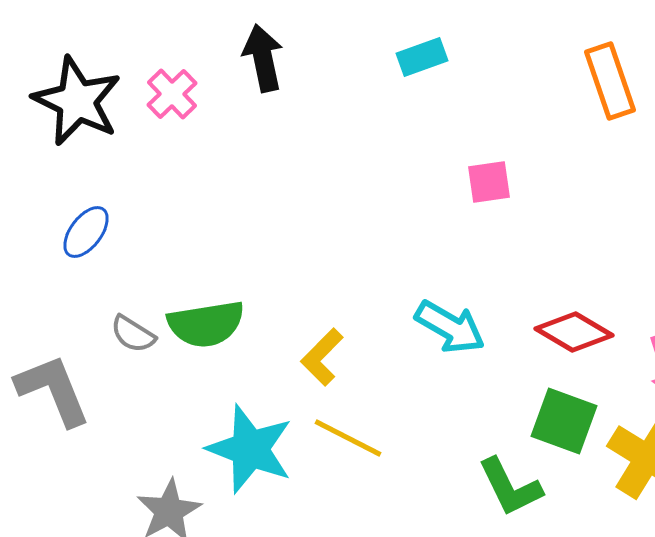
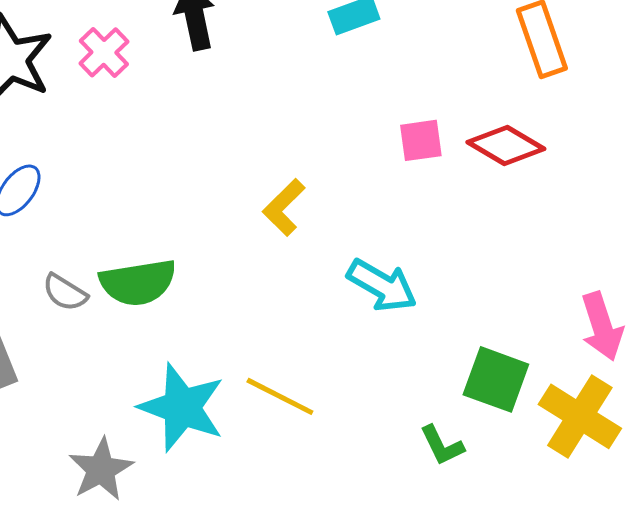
red diamond: (574, 332) -> (506, 145), moved
yellow L-shape: (322, 357) -> (284, 207), moved
green L-shape: (510, 487) -> (442, 445), size x0.7

